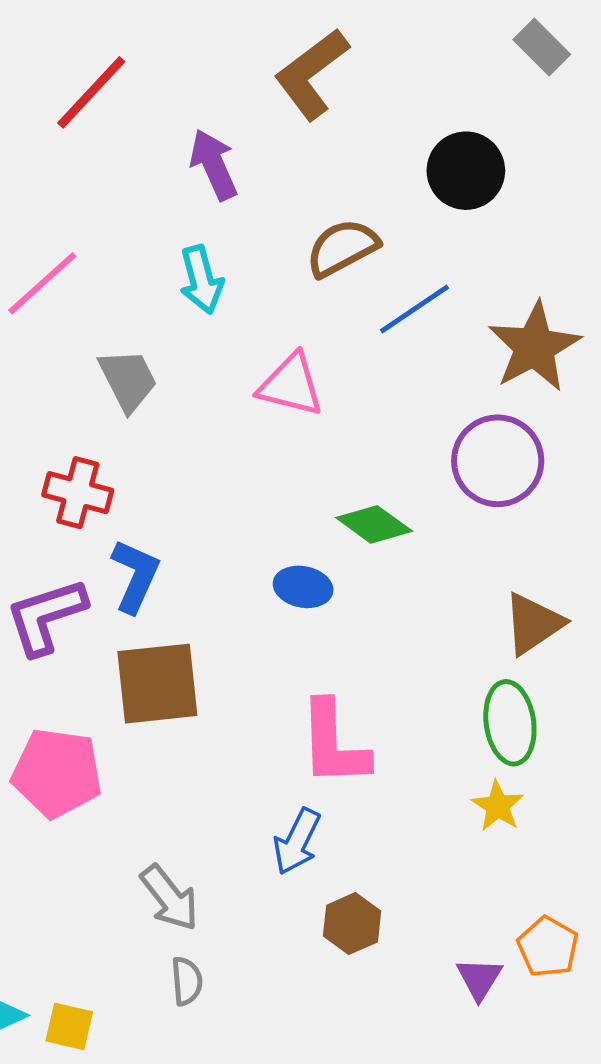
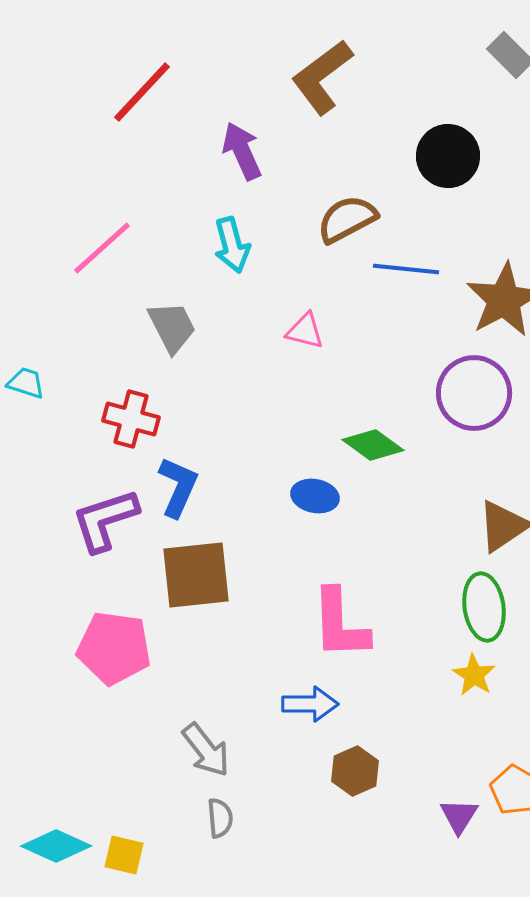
blue line: (414, 309) -> (406, 269), turned 40
pink triangle: (291, 385) -> (305, 331), size x0.7
blue arrow: (297, 842) -> (310, 704), turned -116

